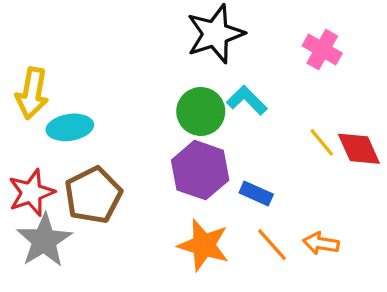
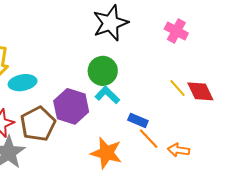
cyan L-shape: (247, 100) -> (107, 95), moved
purple hexagon: (200, 170) -> (71, 106), moved
orange line: (272, 245) -> (149, 139), moved

